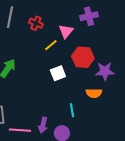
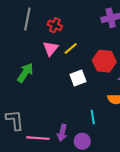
pink triangle: (66, 31) -> (51, 48), moved

